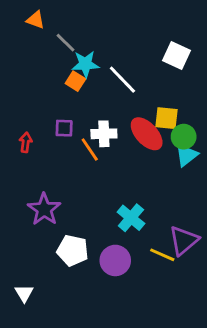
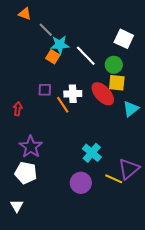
green circle: (184, 137) -> (114, 65), moved
red arrow: (26, 142) -> (18, 109), moved
white pentagon: (73, 250) -> (26, 173), moved

